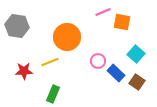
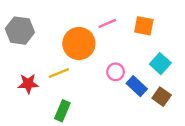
pink line: (103, 12) -> (107, 23), moved

